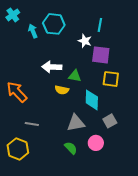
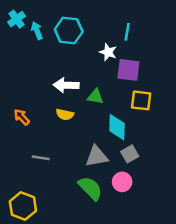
cyan arrow: (33, 31) -> (37, 31), moved
yellow semicircle: (62, 90) -> (65, 114), moved
orange arrow: (17, 92) -> (22, 117), size x0.6
gray square: (110, 121) -> (130, 154), moved
green semicircle: (71, 148) -> (90, 188), size x1.5
yellow hexagon: (18, 149) -> (23, 206), moved

